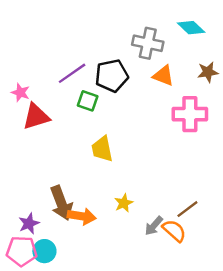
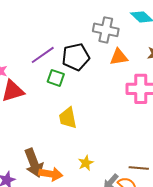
orange triangle: (163, 76) -> (119, 57), turned -30
brown line: (187, 209) -> (139, 168), turned 42

